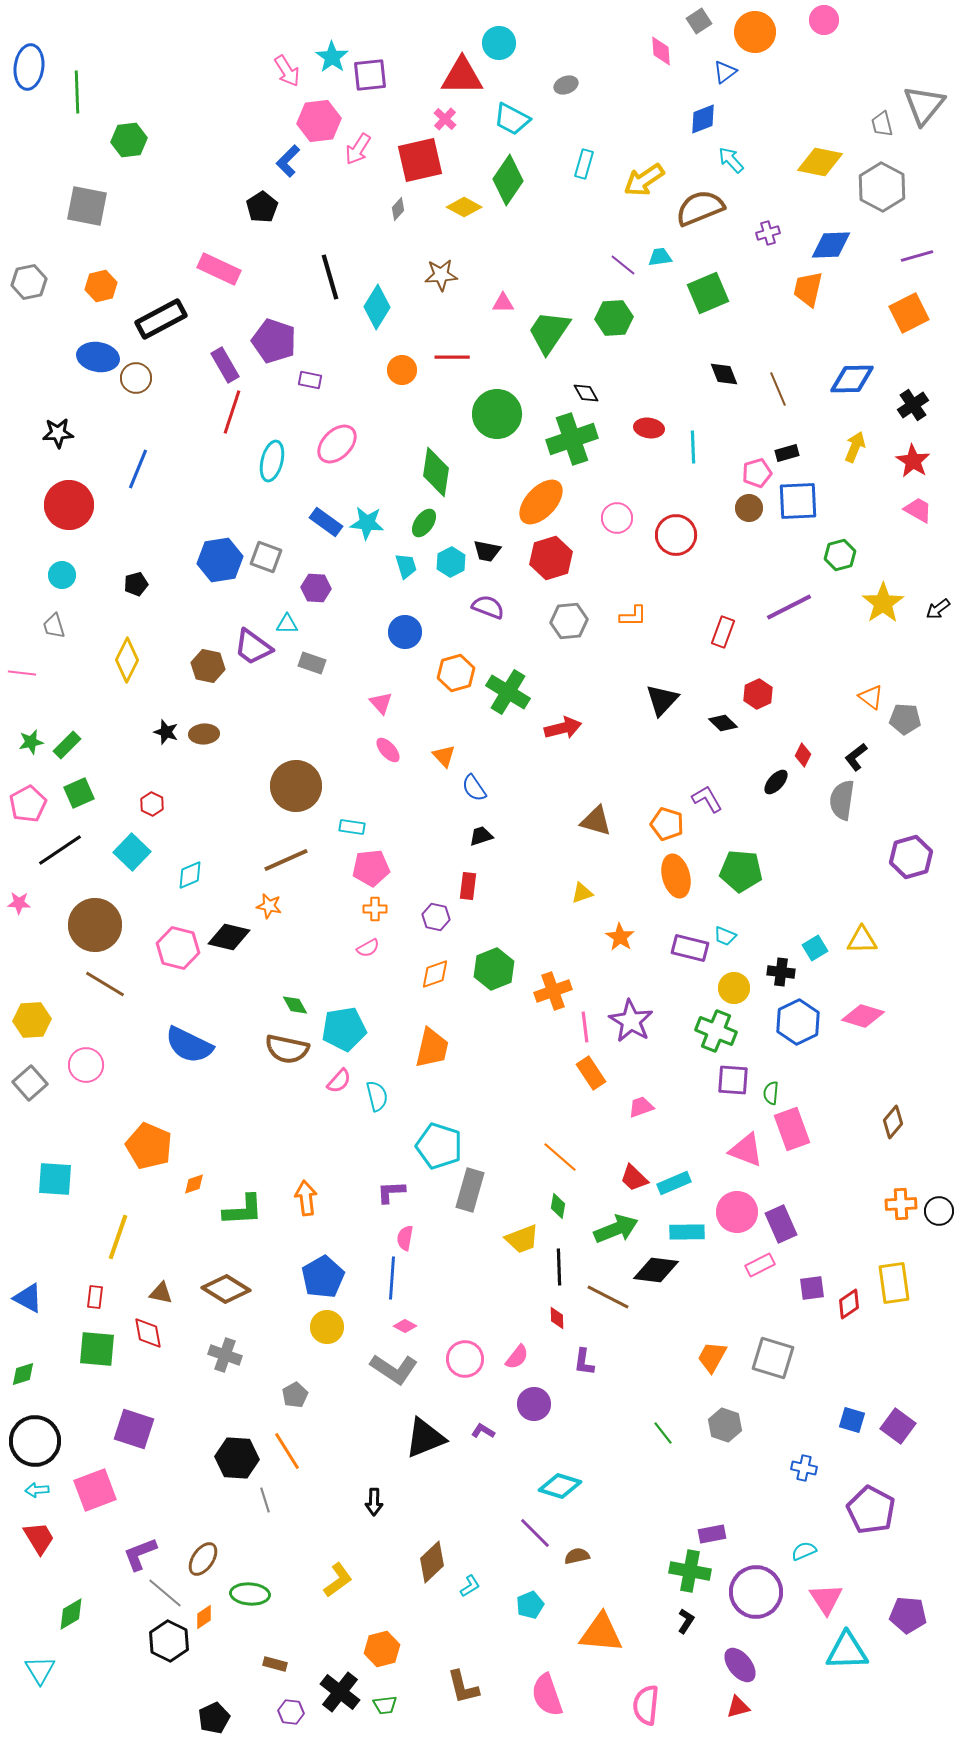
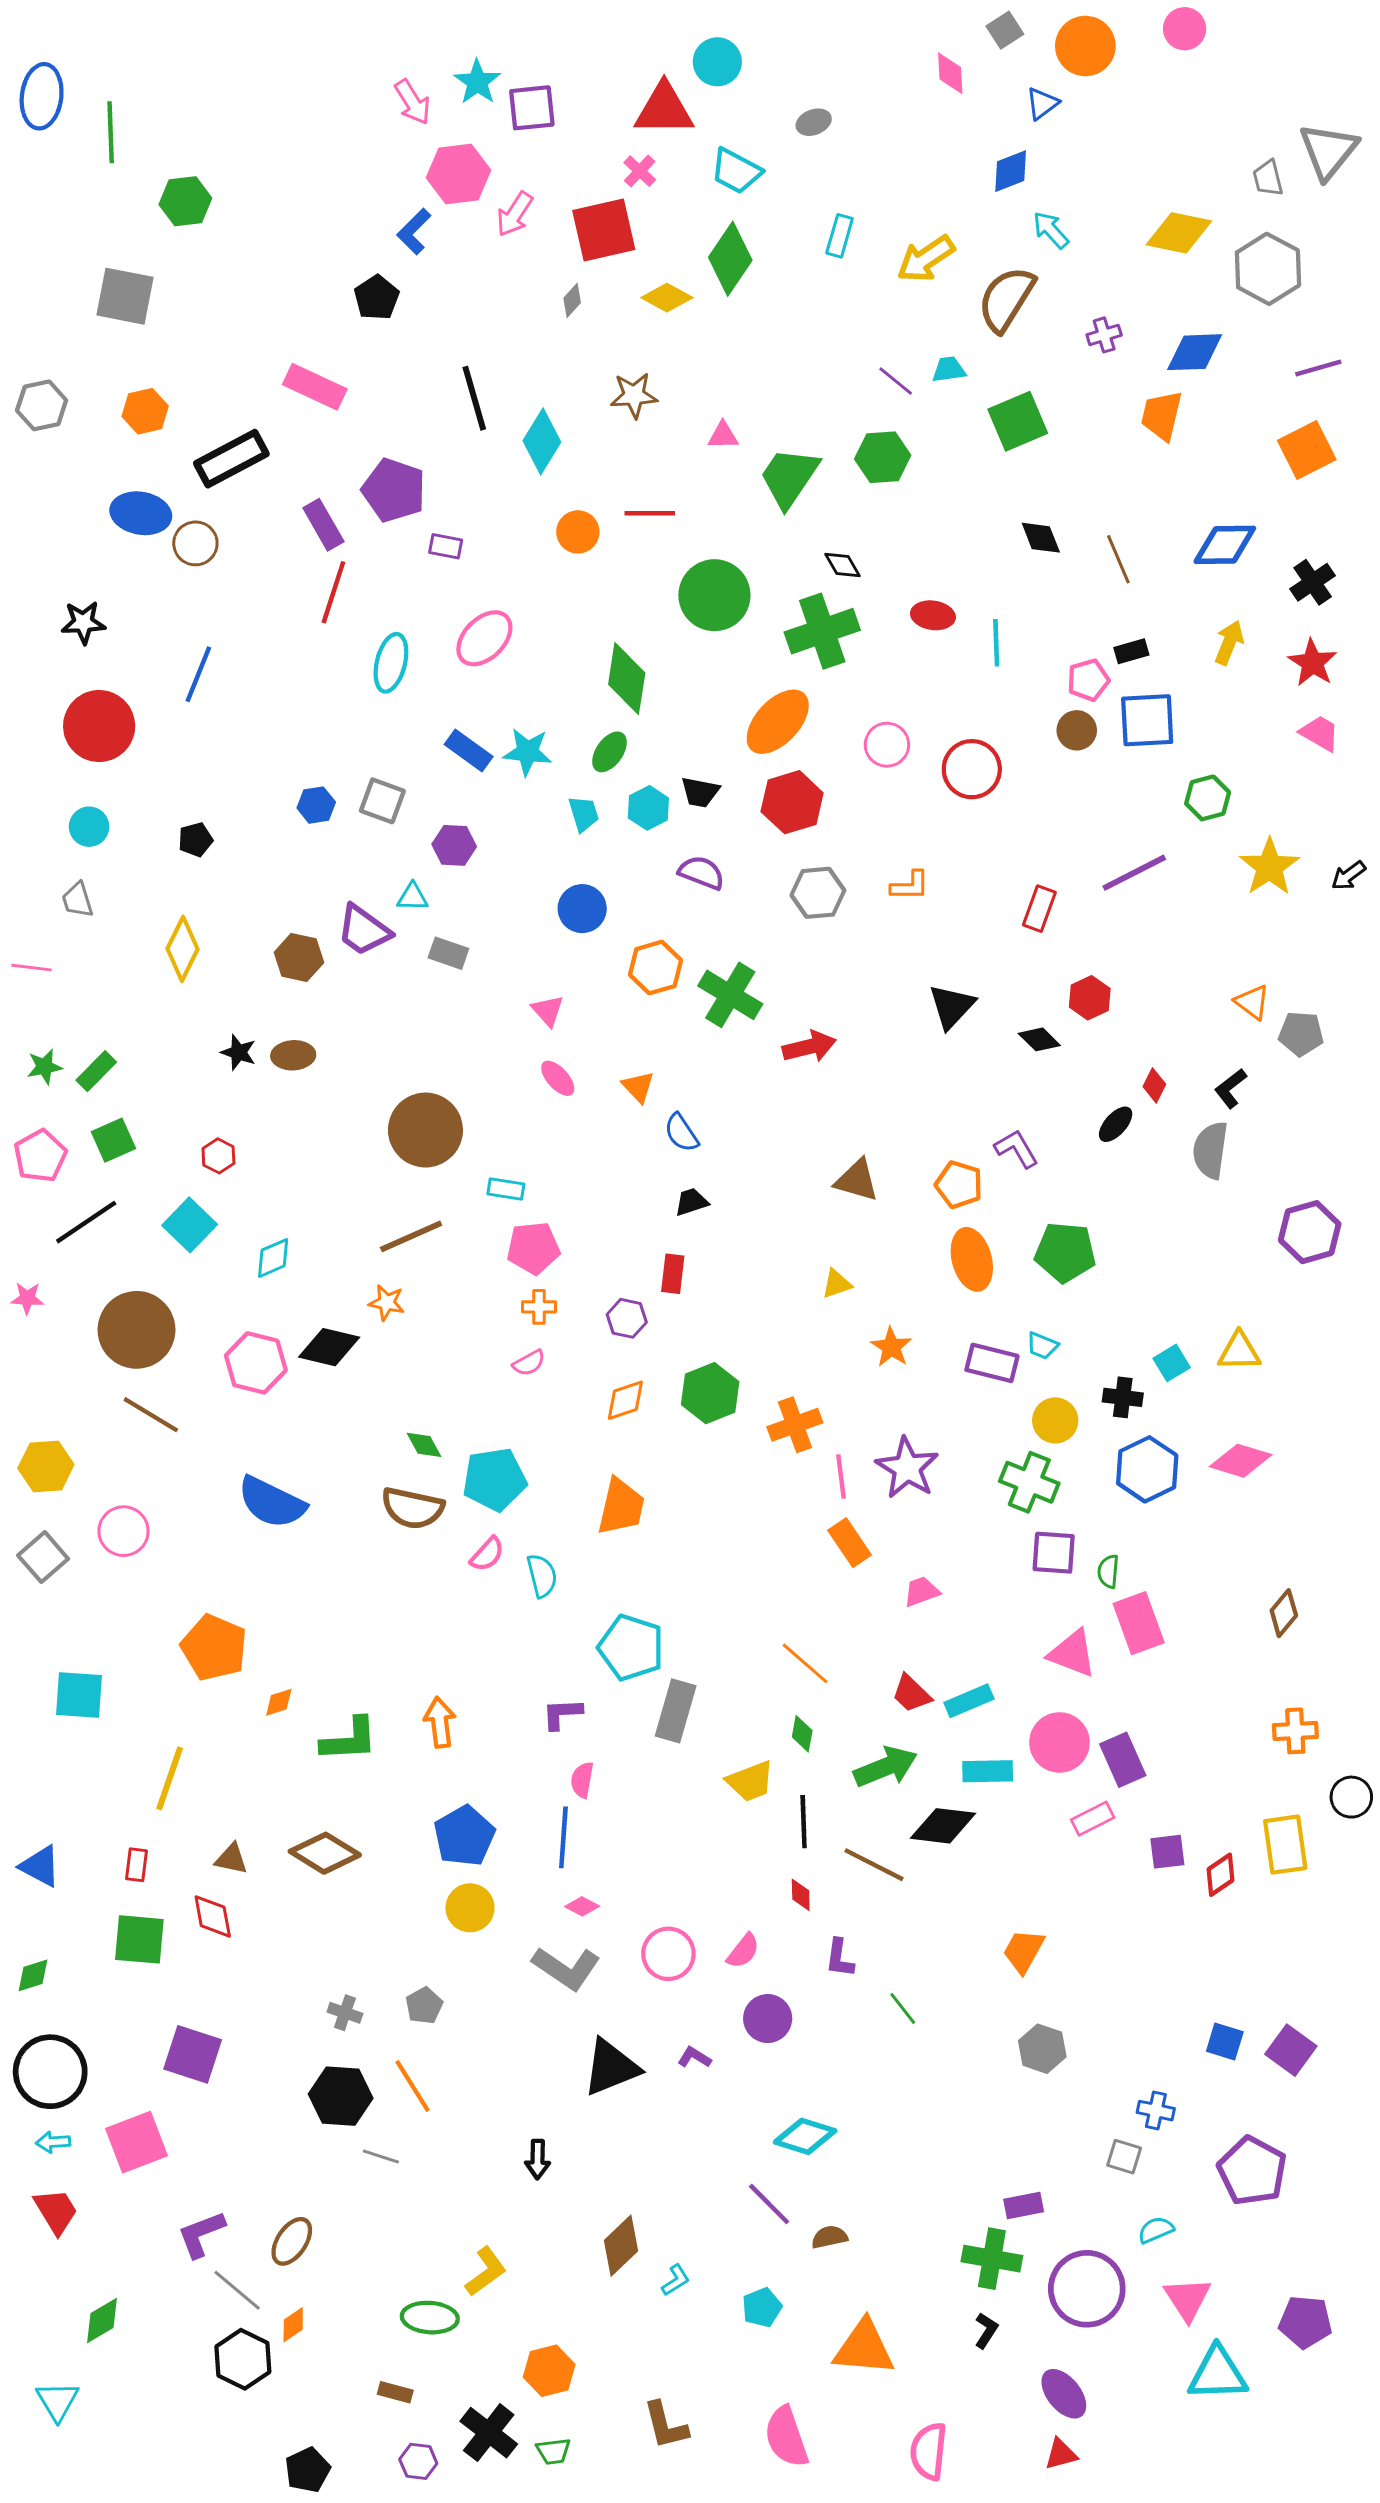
brown semicircle: (700, 208) -> (1006, 299), turned -36
blue hexagon: (220, 560) -> (316, 805), size x0.6
black circle: (939, 1211) -> (1351, 1797), moved
gray cross: (225, 1355) -> (345, 2013), moved, size x0.7
gray square: (773, 1358) -> (1124, 2157), moved, size x0.6
green line: (663, 1433) -> (903, 2008), moved
gray line: (265, 1500) -> (381, 2157), turned -55
green ellipse: (250, 1594) -> (430, 2318), moved

